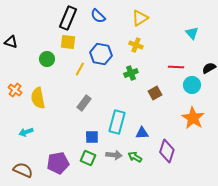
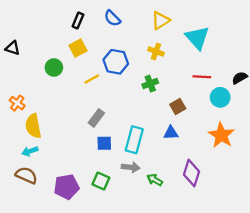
black rectangle: (68, 18) -> (78, 21), size x0.6
cyan triangle: (192, 33) -> (197, 38), moved, size x1.6
yellow square: (68, 42) -> (78, 48), turned -35
yellow line: (80, 69) -> (92, 79), turned 32
yellow semicircle: (38, 98) -> (33, 126), moved
blue triangle: (142, 133) -> (171, 133), moved
blue square: (92, 137) -> (104, 143), moved
gray arrow: (114, 155) -> (131, 167), moved
brown semicircle: (23, 170) -> (26, 175), moved

